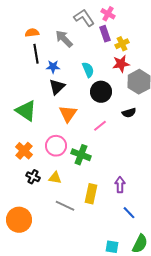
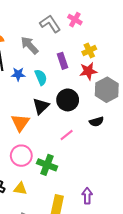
purple rectangle: (105, 34) -> (62, 61), moved
cyan semicircle: (88, 70) -> (41, 77), moved
black triangle: (57, 87) -> (41, 106), moved
orange triangle: (68, 114) -> (20, 123), moved

